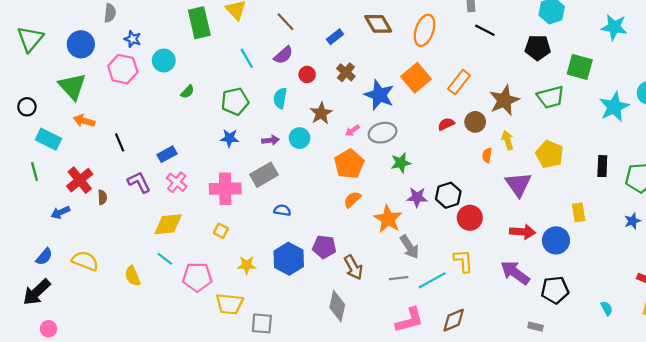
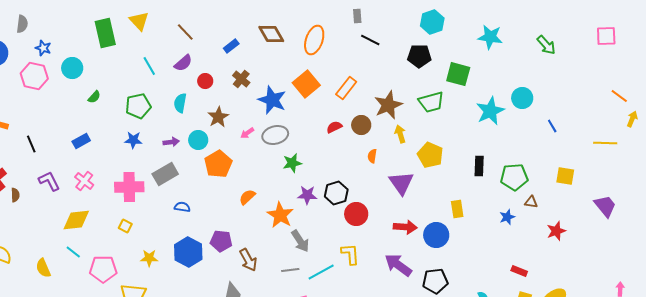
yellow arrow: (508, 140) -> (400, 134), moved
blue rectangle: (167, 154) -> (81, 141), moved
orange pentagon: (349, 164) -> (218, 164), moved

